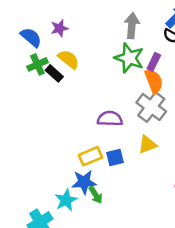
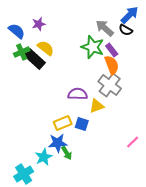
gray arrow: (132, 26) -> (105, 28), moved, turned -54
purple rectangle: (154, 62) -> (112, 50), turned -64
black rectangle: (54, 73) -> (35, 59), size x1.5
yellow triangle: (147, 145) -> (97, 106), moved
blue square: (115, 157) -> (82, 124), turned 32

